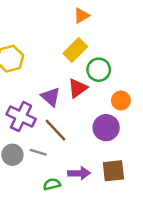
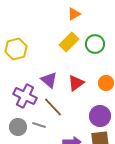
green circle: (99, 70) -> (95, 44), moved
red triangle: (78, 88) -> (76, 83), moved
purple circle: (106, 128) -> (100, 116), moved

